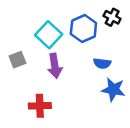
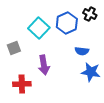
purple arrow: (55, 66) -> (44, 65), moved
red cross: (40, 106) -> (22, 84), moved

